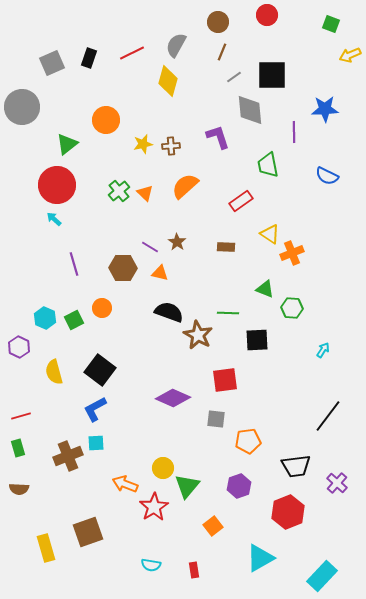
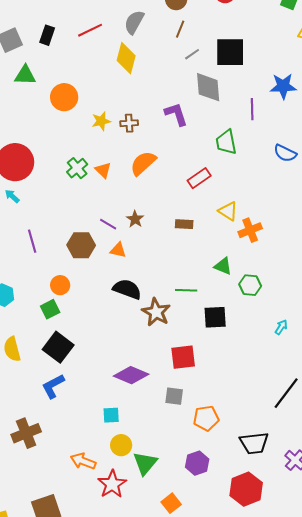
green triangle: (67, 144) -> (25, 75), moved, turned 40
green square: (74, 320) -> (50, 309), moved
cyan square: (96, 443) -> (111, 415), moved

